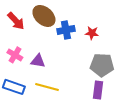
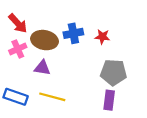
brown ellipse: (44, 16) -> (45, 40), moved, turned -30
pink cross: (15, 55) -> (18, 49), moved, turned 35

